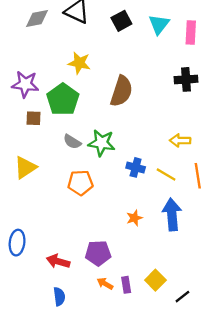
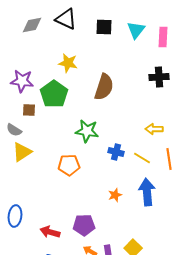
black square: (121, 21) -> (104, 27), turned 30
gray semicircle: (72, 142) -> (14, 130), moved

